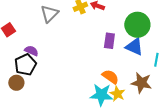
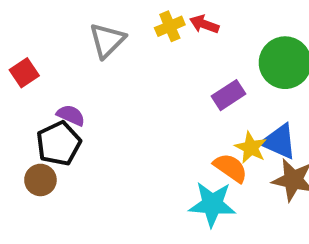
purple rectangle: (109, 41) -> (228, 95), turned 49
blue triangle: (134, 47) -> (279, 142), moved
yellow star: (117, 94) -> (251, 148), moved

